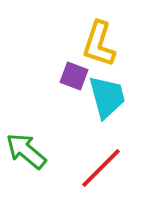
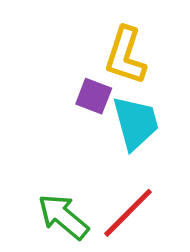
green arrow: (26, 151) -> (63, 217), moved

